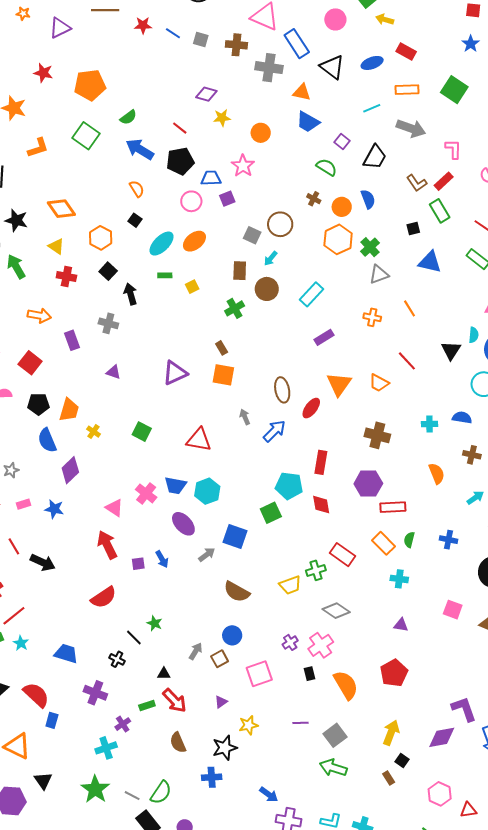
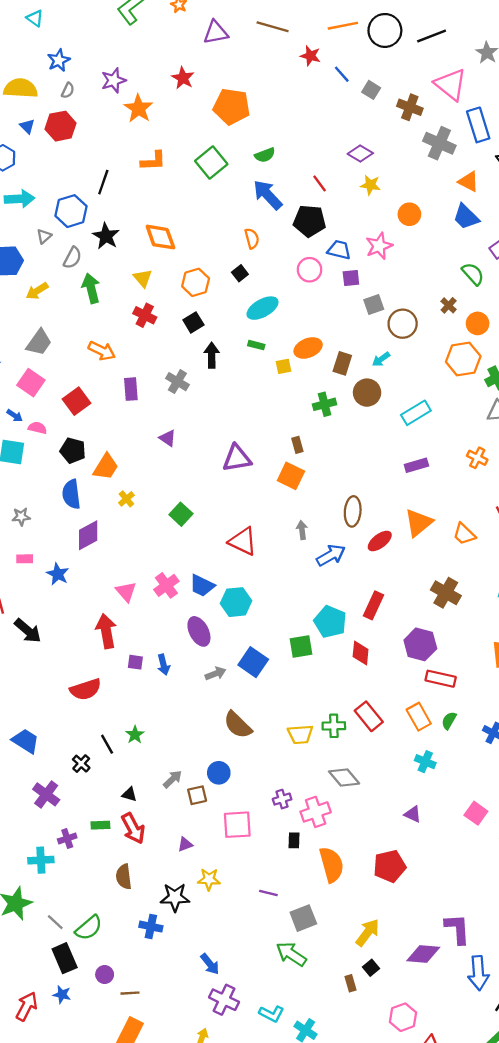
gray square: (252, 235) -> (374, 304), moved, turned 30
orange ellipse: (194, 241) -> (308, 348), moved

